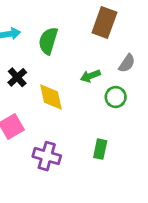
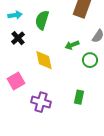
black cross: (17, 77) -> (18, 38), moved

